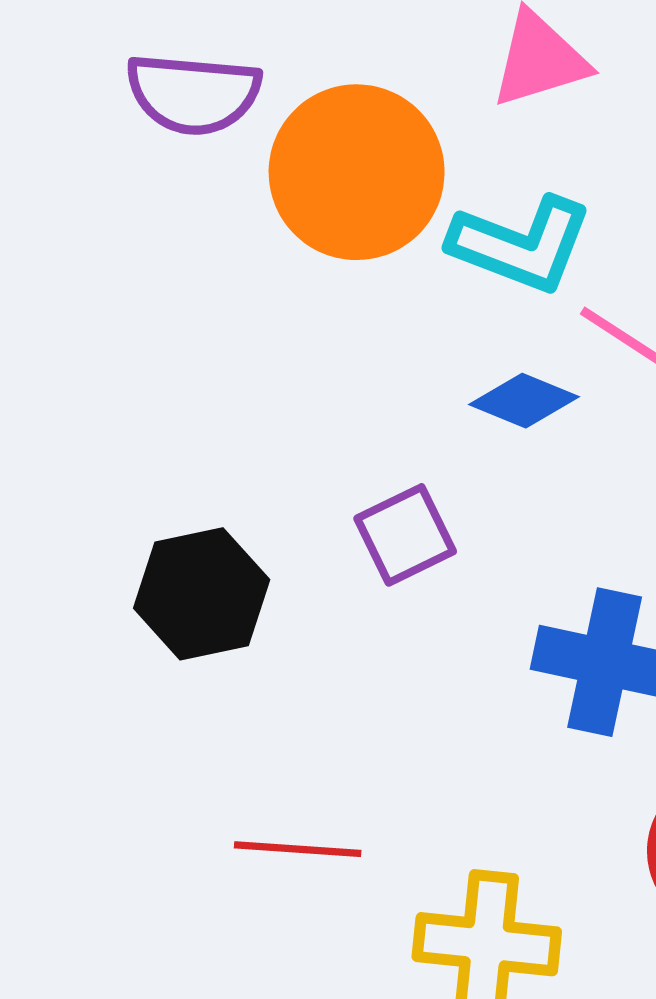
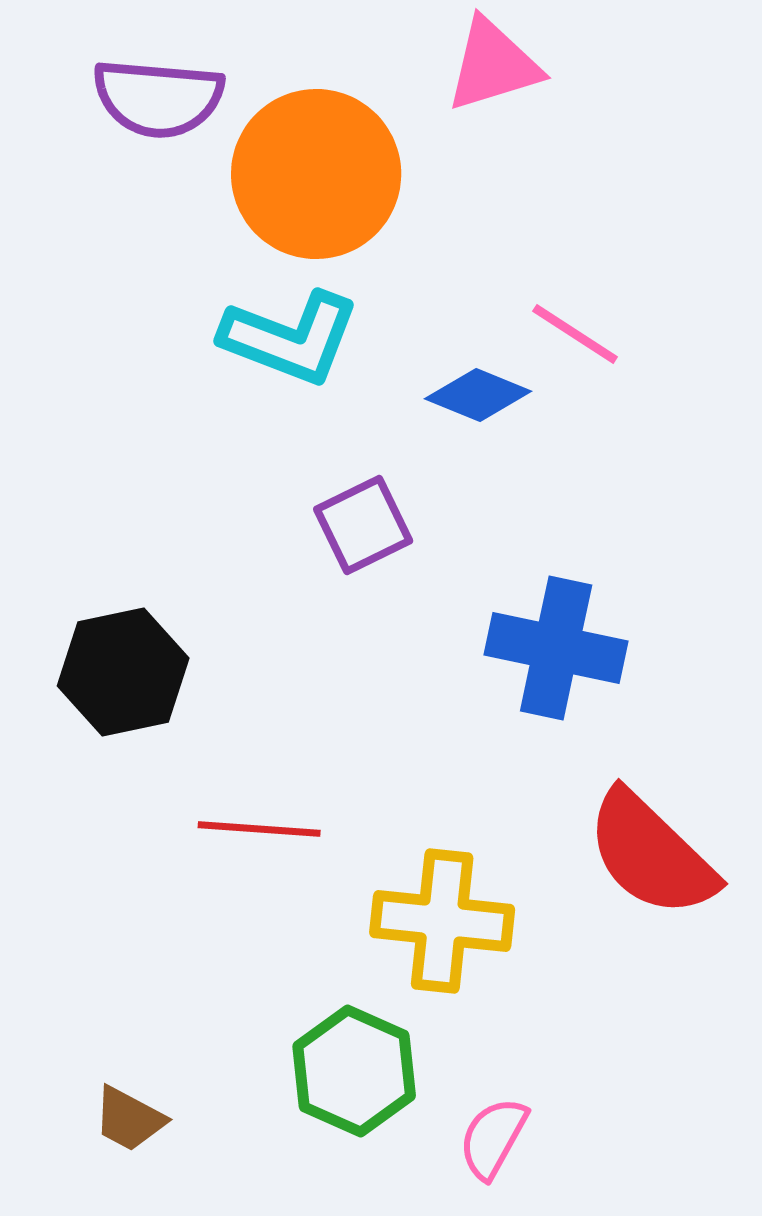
cyan L-shape: (521, 245) -> (290, 338), moved
black hexagon: (202, 594) -> (123, 672), moved

